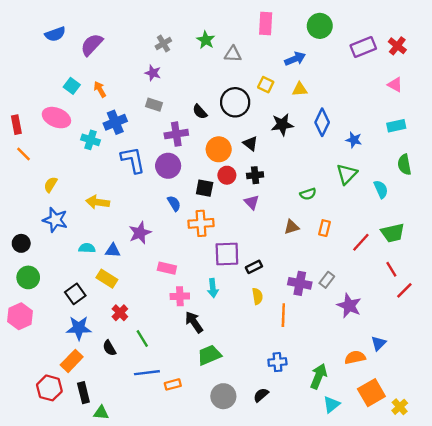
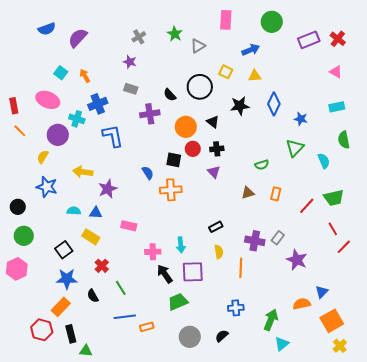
gray triangle: (233, 54) -> (198, 46), turned -35
purple circle: (168, 166) -> (58, 135), moved
purple star: (140, 233) -> (108, 189), moved
purple square: (227, 254) -> (193, 272), moved
pink rectangle: (167, 268) -> (129, 226), moved
orange square: (371, 393) -> (332, 321), moved

